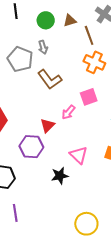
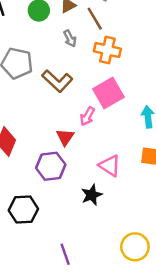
gray arrow: (43, 47) -> (70, 38), moved
pink square: (89, 97) -> (108, 93), size x1.4
purple line: (15, 213) -> (65, 254), moved

